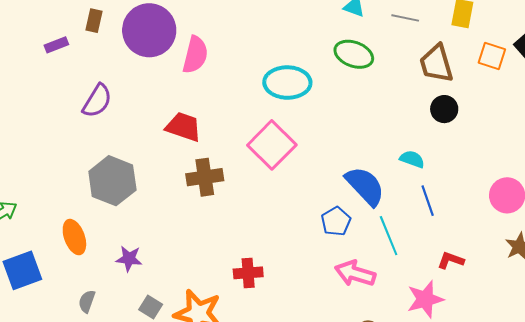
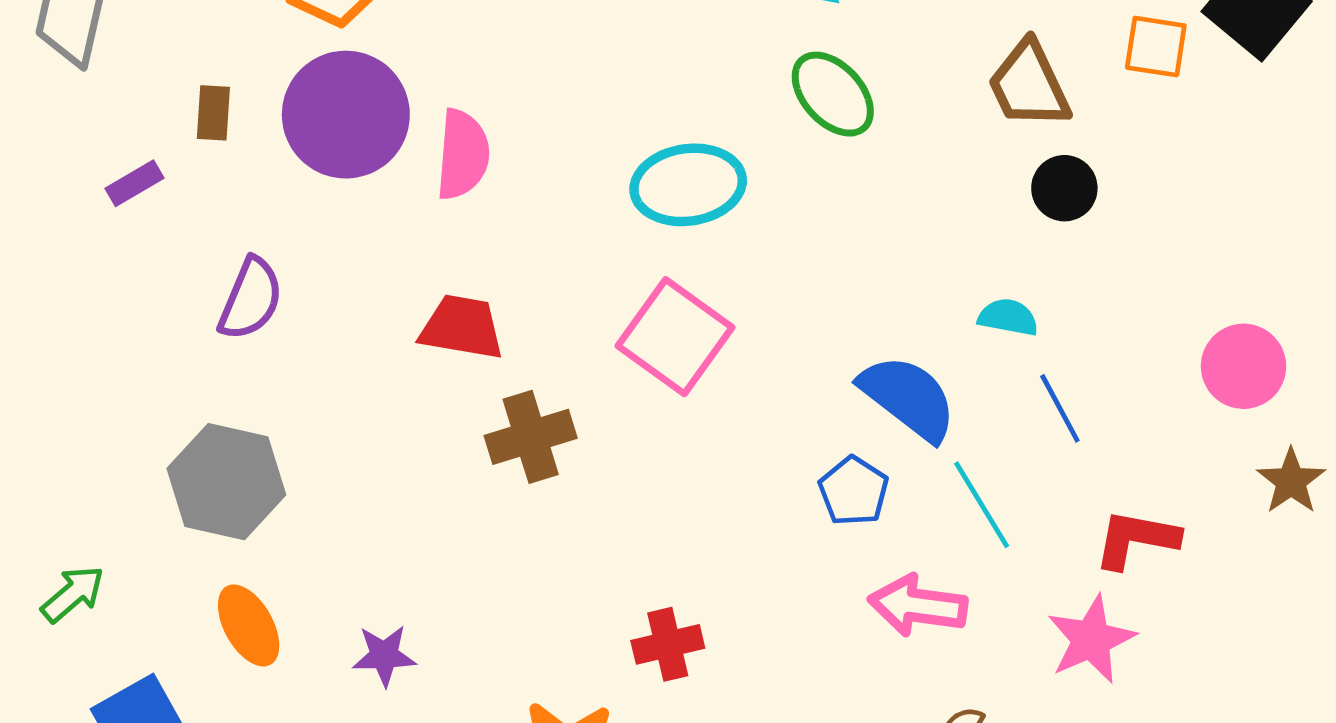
green ellipse: (354, 54) -> (833, 94), turned 36
gray hexagon: (112, 181) -> (226, 482), moved
red L-shape: (451, 260) -> (1136, 539), size x1.4

